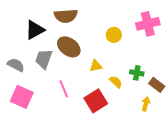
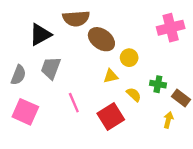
yellow circle: (114, 35) -> (129, 58), moved
brown ellipse: (69, 47) -> (101, 39), moved
gray semicircle: (16, 65) -> (18, 75), turned 84

